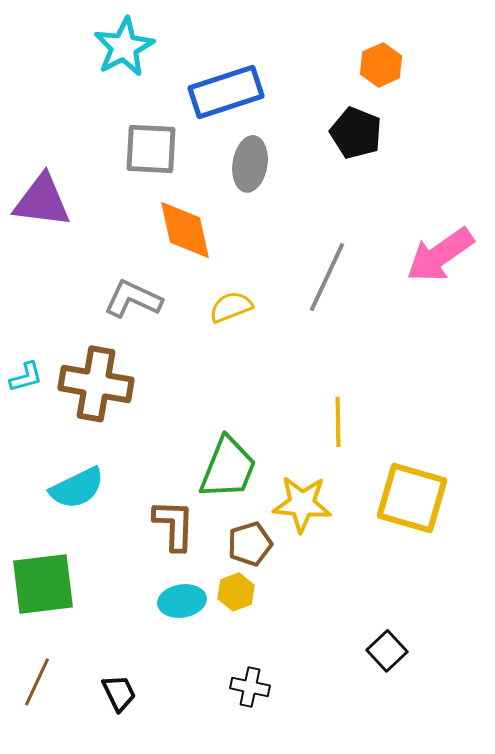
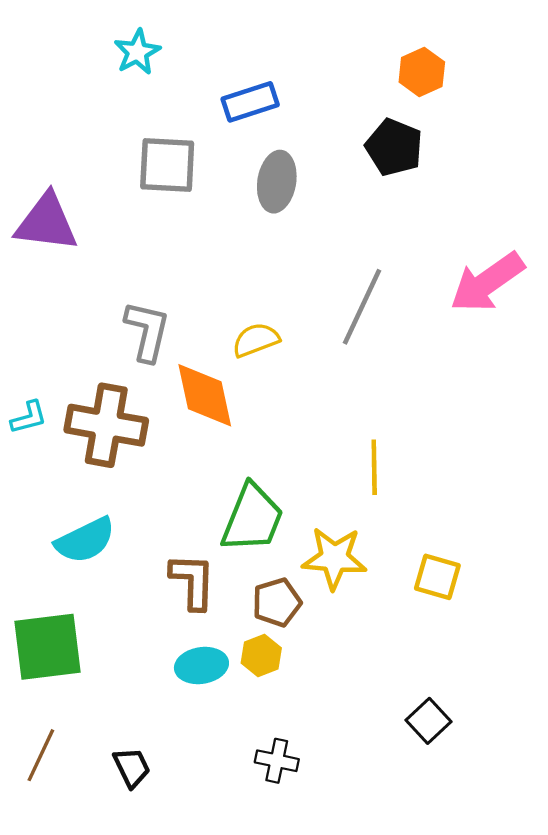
cyan star: (124, 47) -> (137, 52), size x0.7
blue rectangle: (226, 92) -> (250, 102), size x0.7
orange diamond: (185, 230) -> (205, 395), moved
gray L-shape: (133, 299) -> (147, 331), turned 78
yellow square: (412, 498) -> (437, 577), moved, size x0.6

